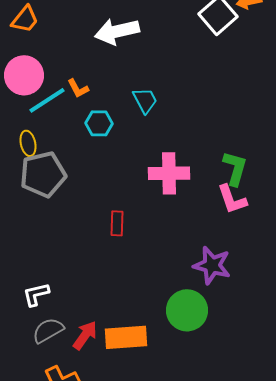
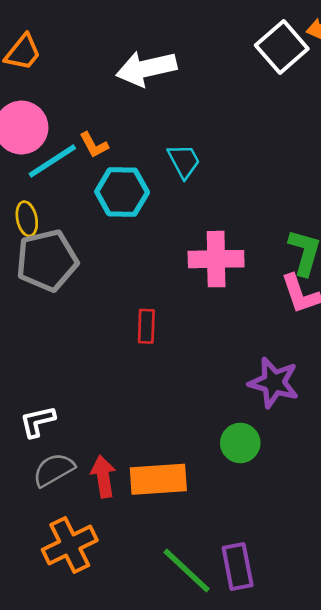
cyan hexagon: (99, 123) -> (122, 192), size x1.4
green circle: (187, 310) -> (240, 443), size x0.7
red arrow: (85, 335) -> (103, 477), turned -44

